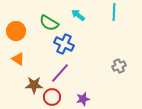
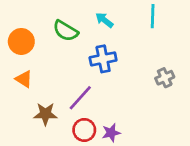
blue cross: (64, 44) -> (103, 59), moved, turned -36
gray cross: (119, 66) -> (165, 78), moved
red circle: (52, 97) -> (84, 130), moved

